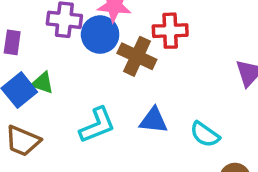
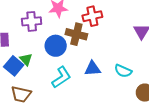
blue circle: (100, 35) -> (56, 46), moved
green triangle: (42, 83) -> (26, 59), turned 40

